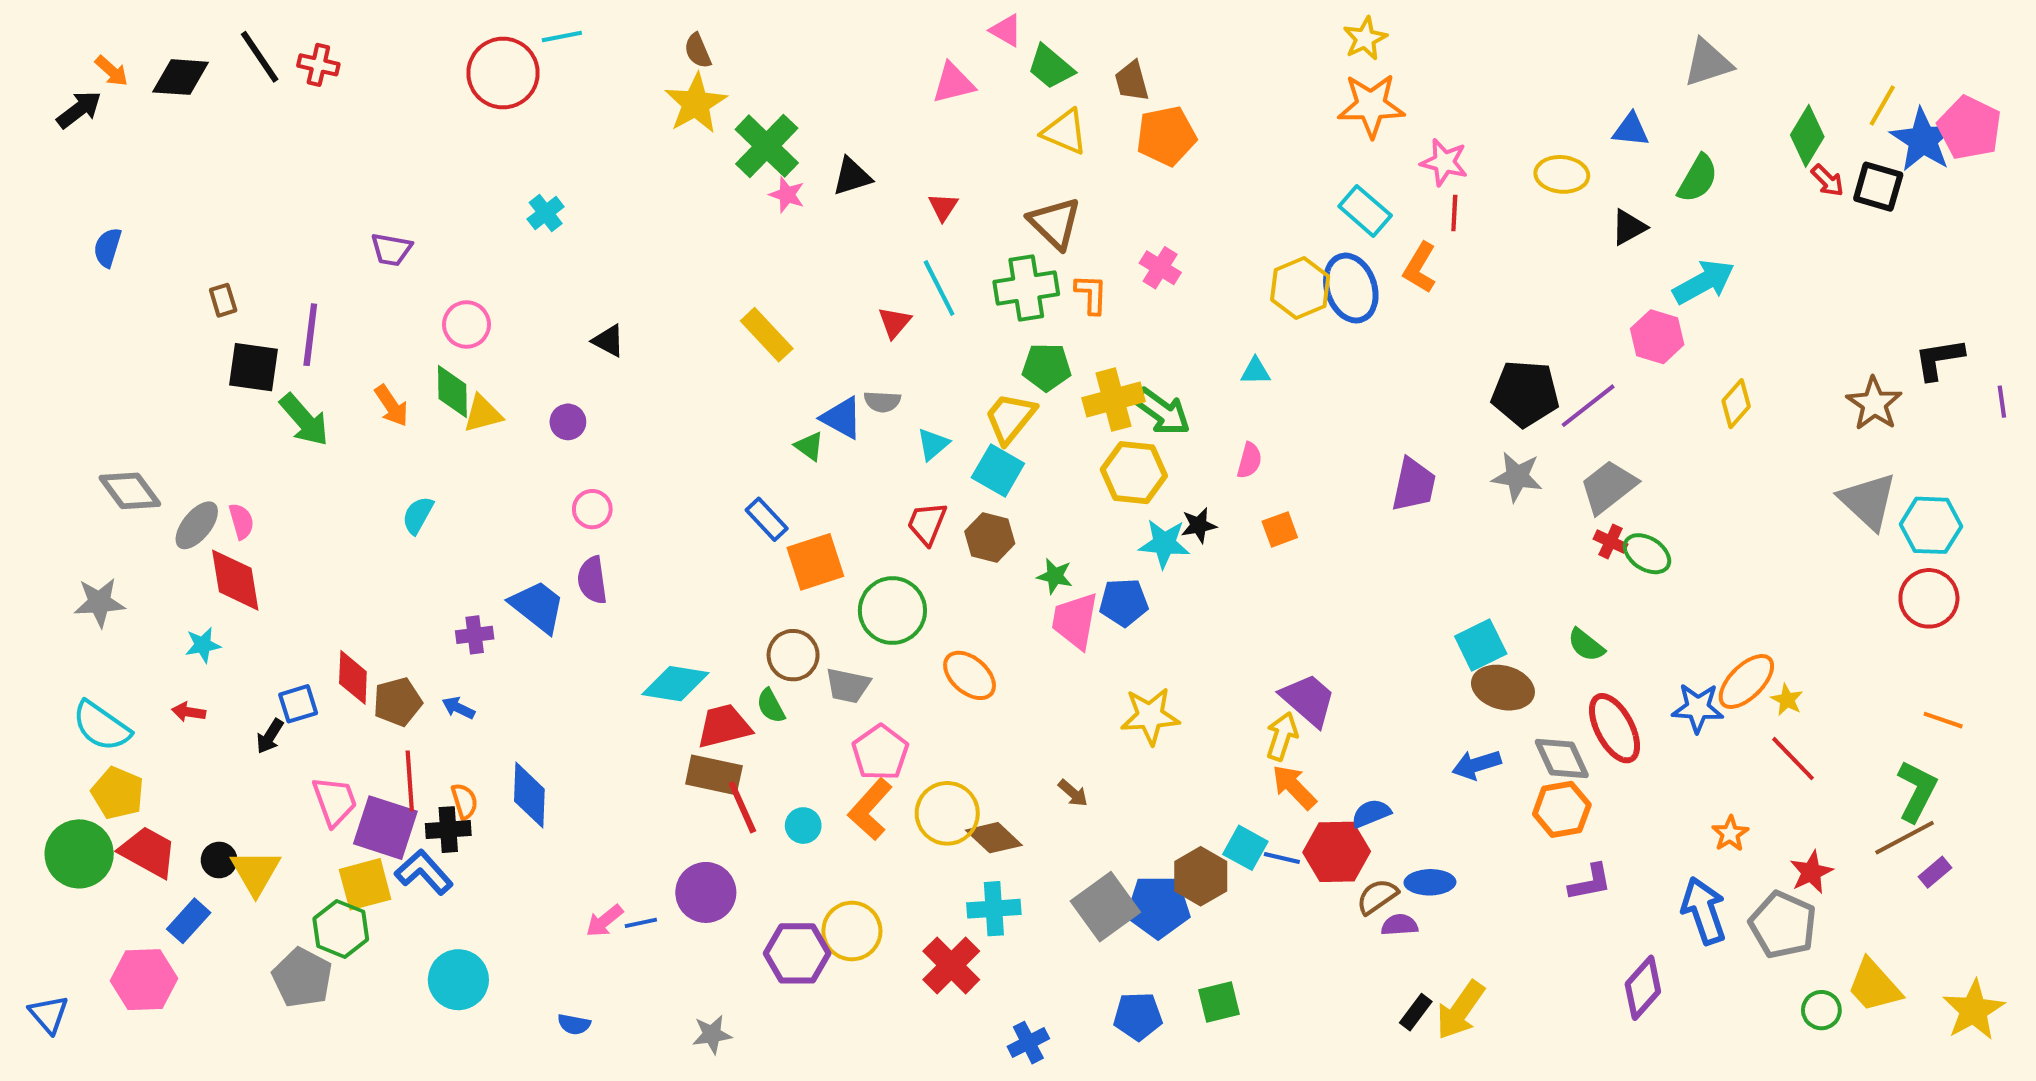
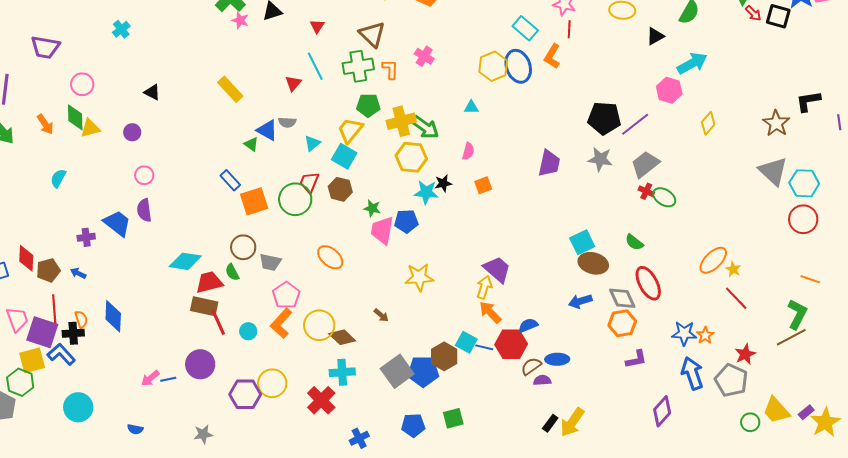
purple trapezoid: (391, 249) -> (45, 47), size x1.4
green circle: (892, 611) -> (295, 199), moved
blue star: (1698, 708) -> (684, 333), moved
purple rectangle: (1935, 872) -> (806, 412), moved

